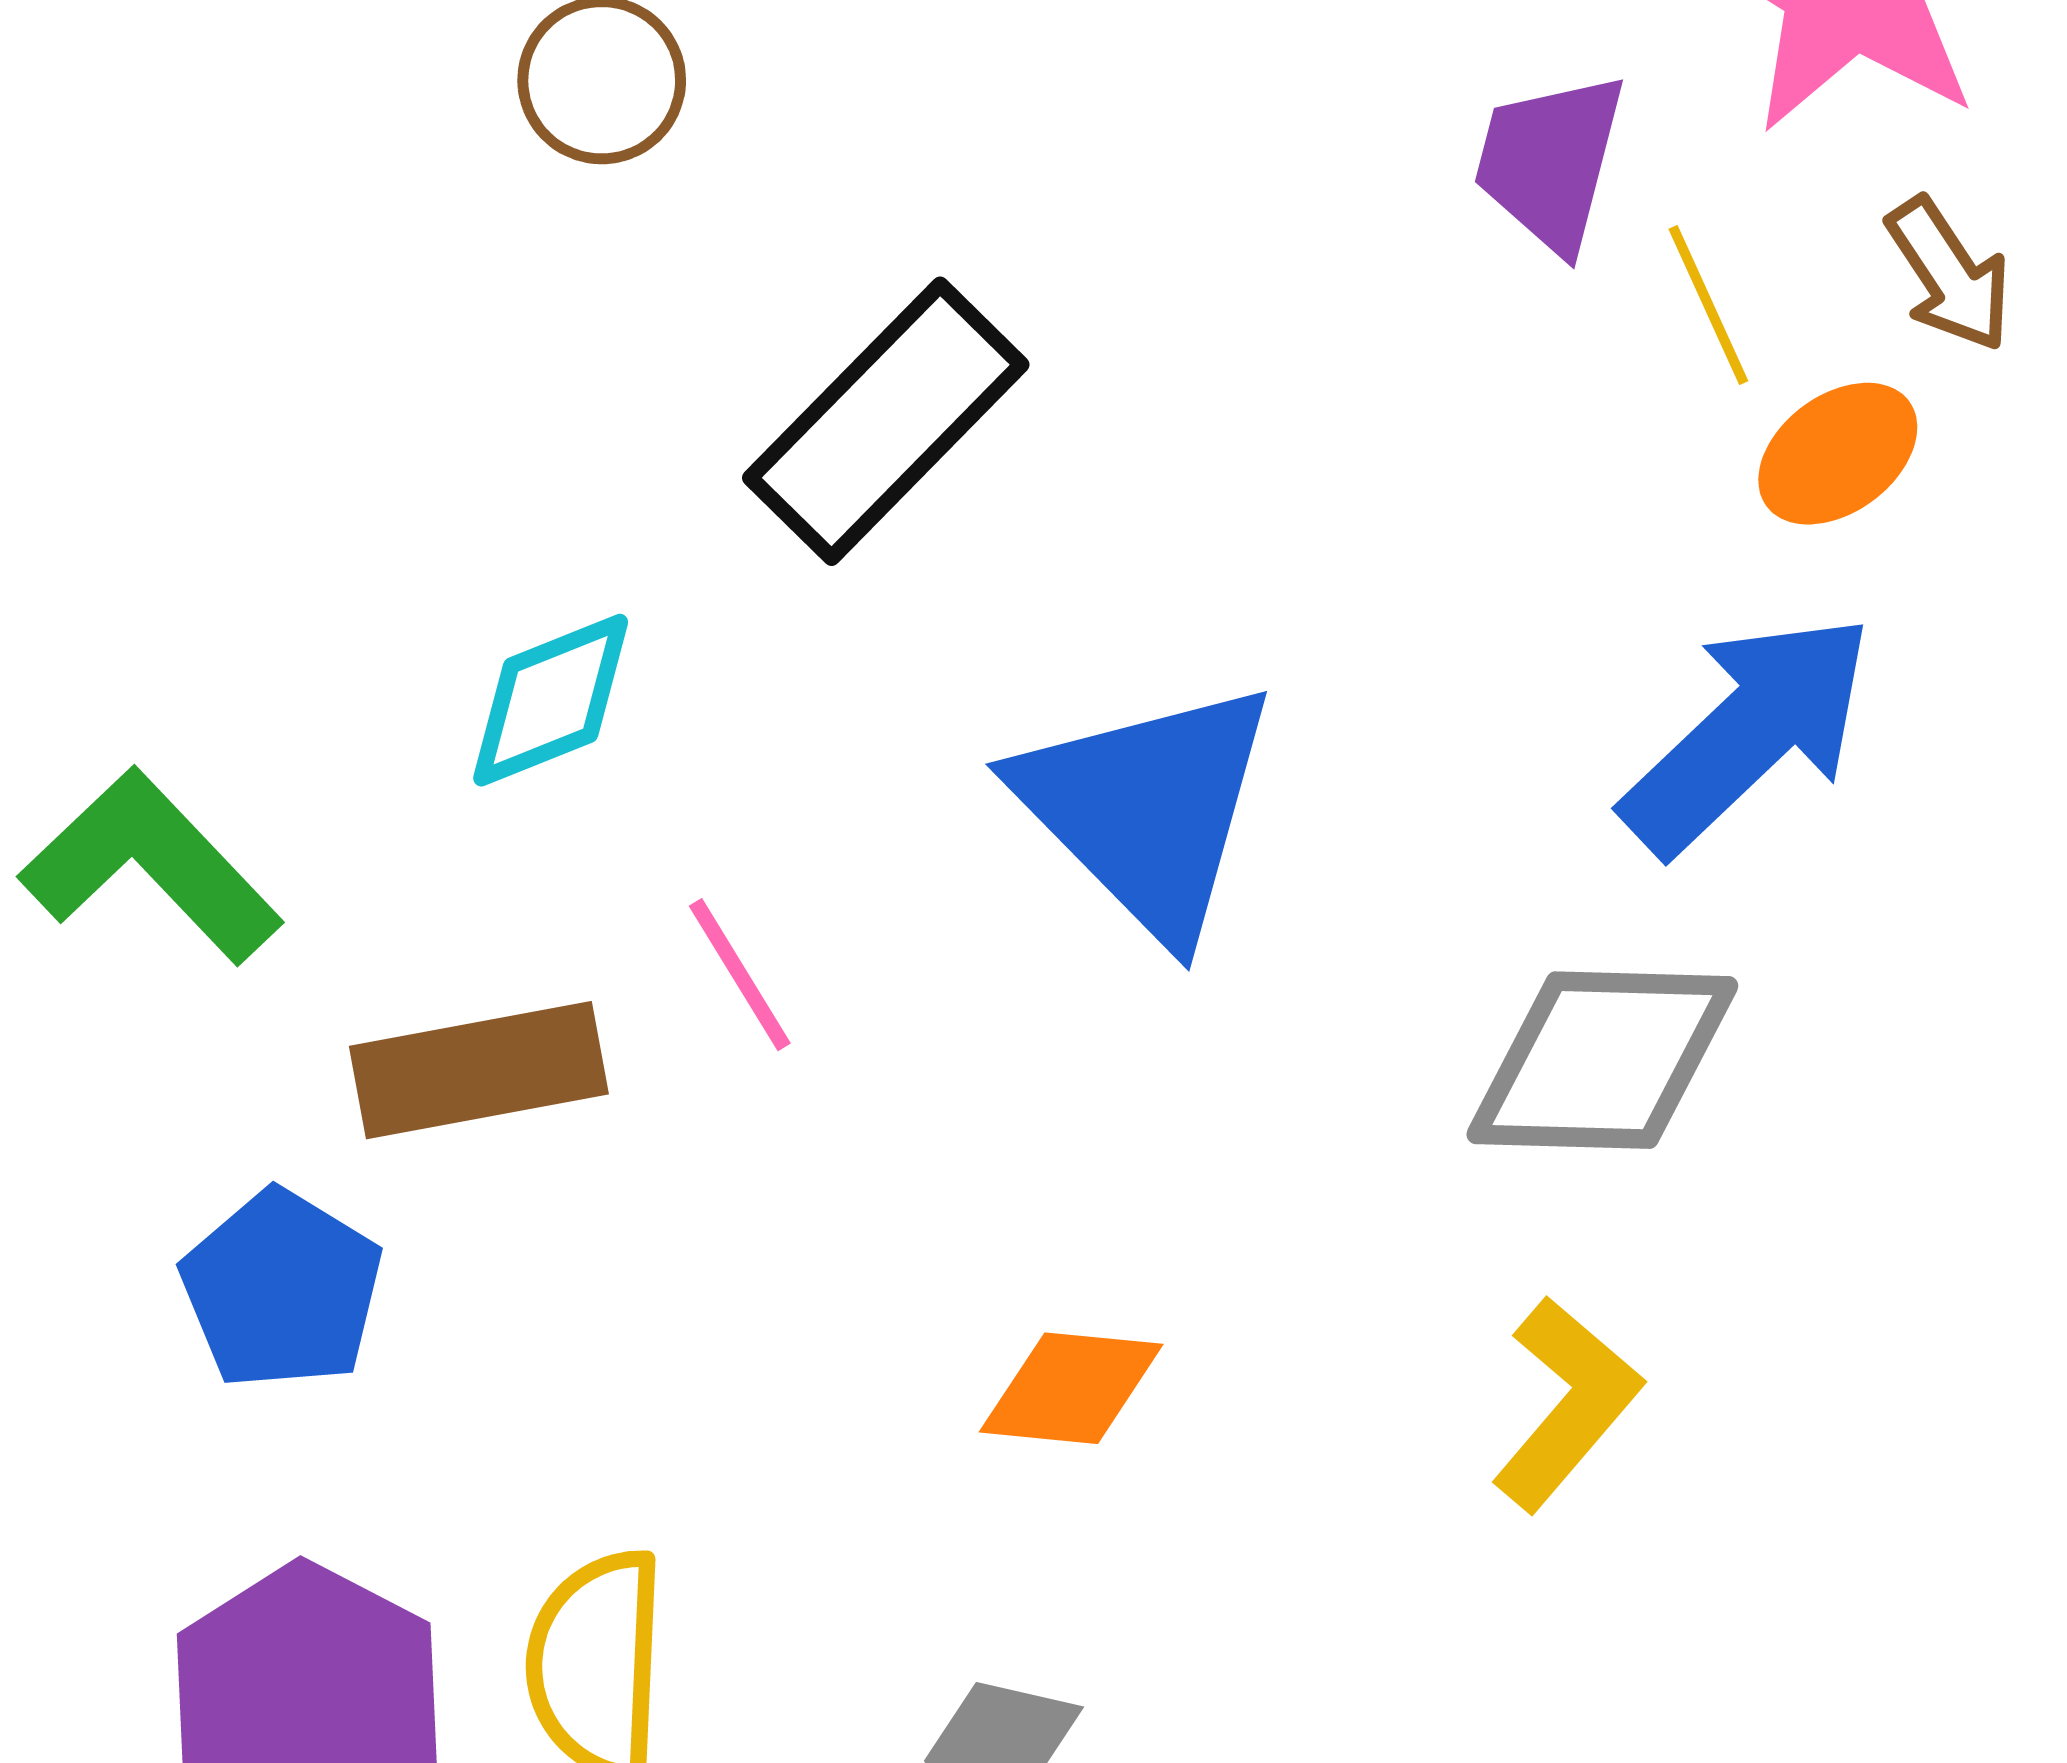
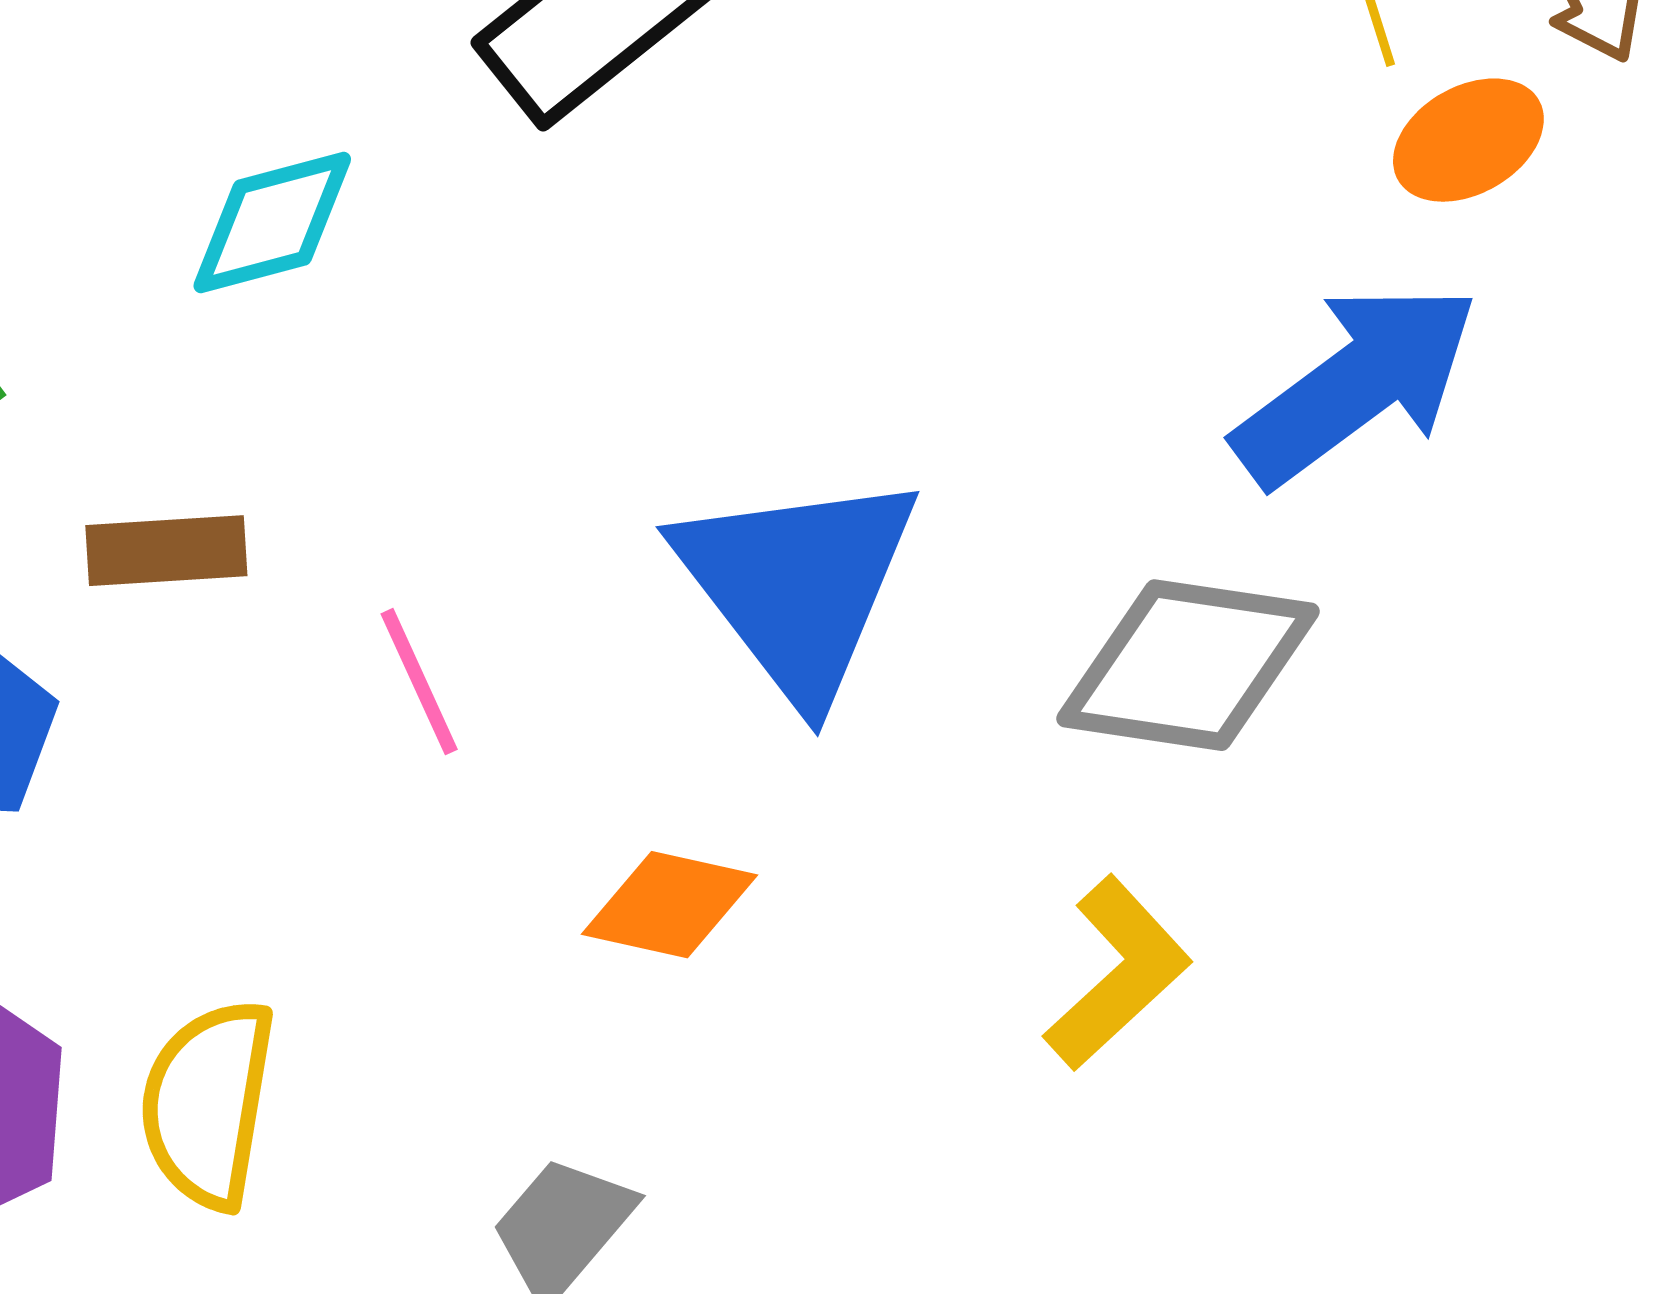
blue triangle: (1147, 809) -> (798, 585), moved
pink line: (740, 975) -> (419, 682), moved
brown rectangle: (479, 1070) -> (166, 551), size x0.7

